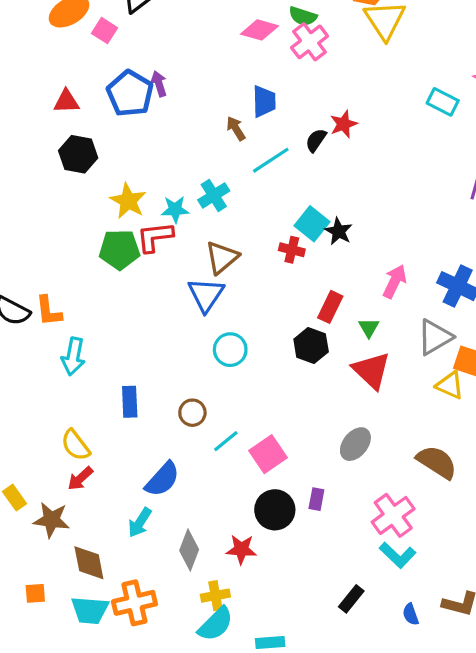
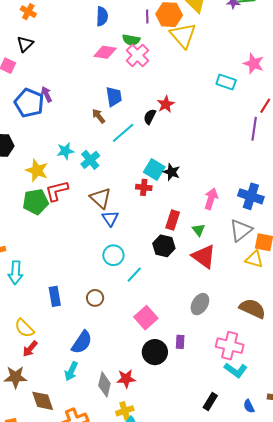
cyan star: (175, 209) -> (65, 151), moved
brown triangle: (222, 257) -> (101, 198), turned -30
blue triangle: (206, 295) -> (110, 218), moved, size x0.7
cyan line: (226, 441) -> (134, 275), moved
pink cross: (393, 515) -> (230, 346), turned -32
red star: (241, 549) -> (126, 379), moved

